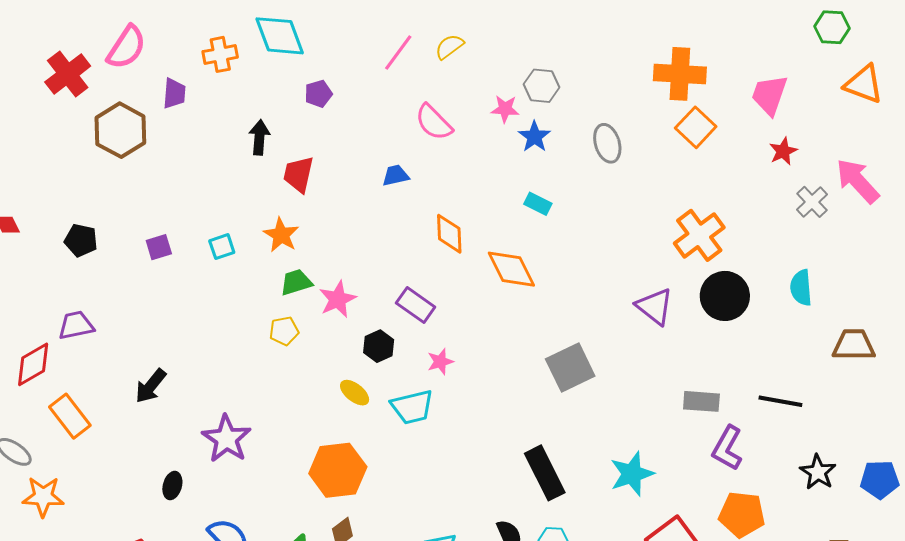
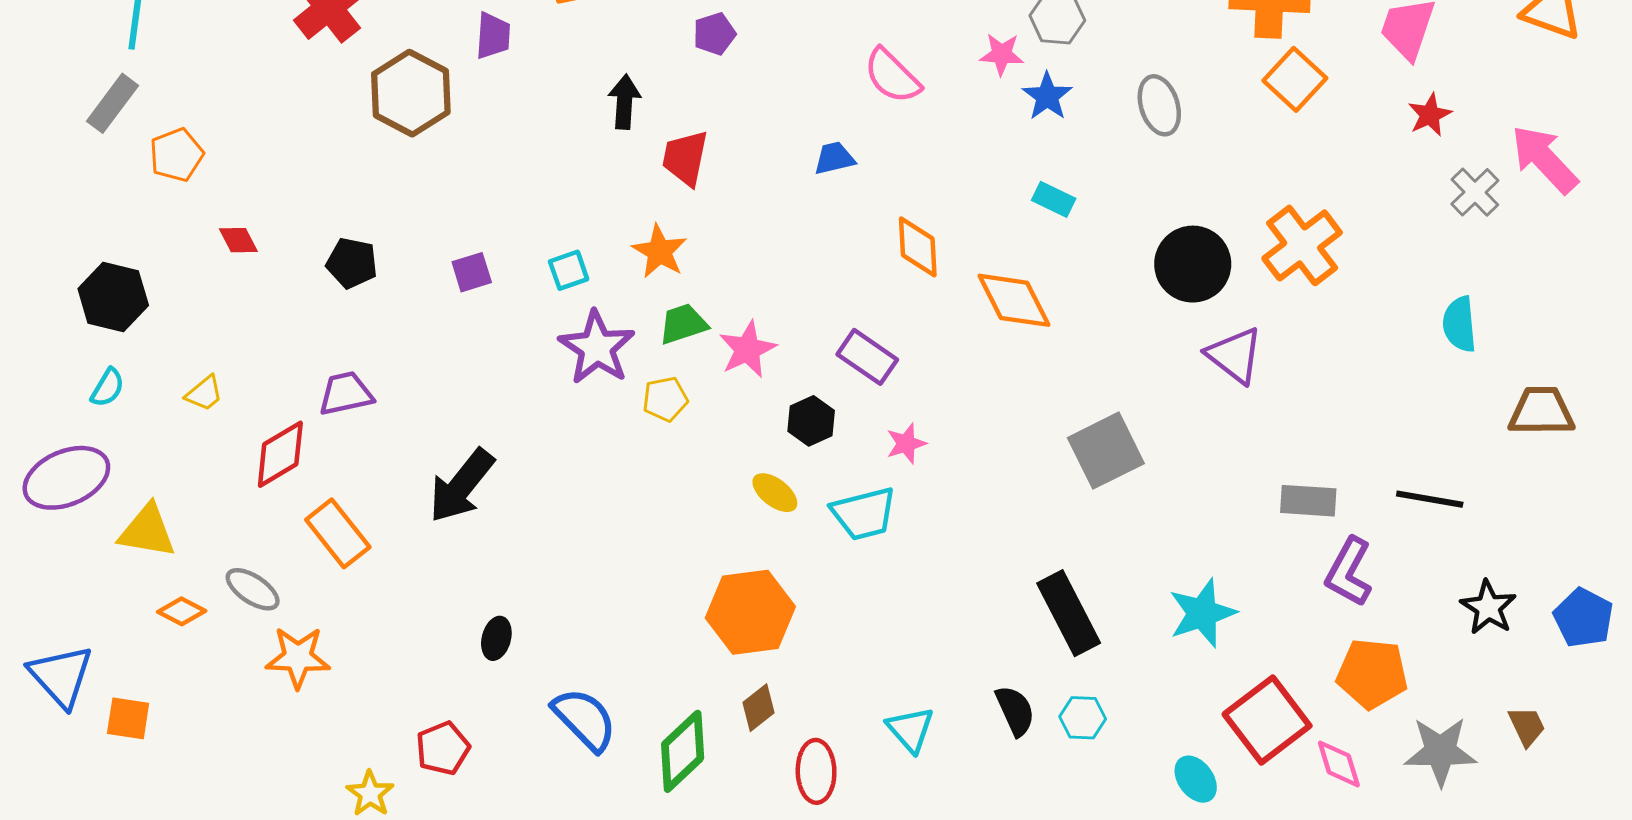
black circle: (725, 296) -> (1193, 264), moved
black arrow: (151, 386) -> (461, 486), size x1.4
purple star: (226, 439) -> (597, 347), moved
blue pentagon: (880, 480) -> (1583, 618), turned 30

